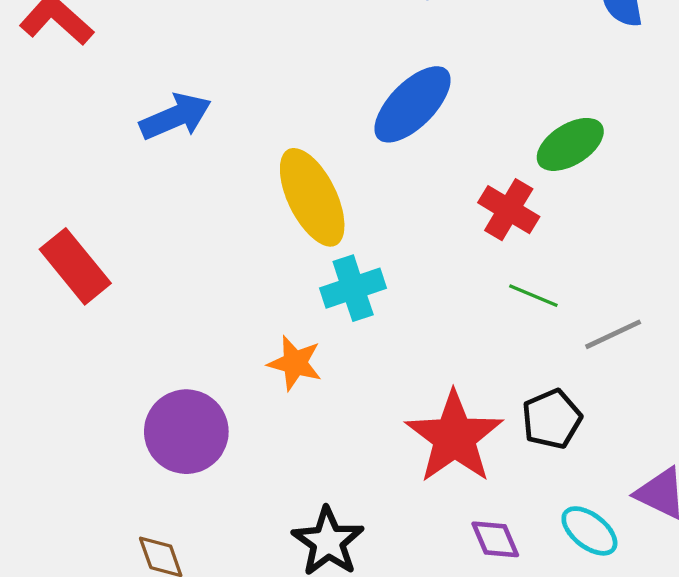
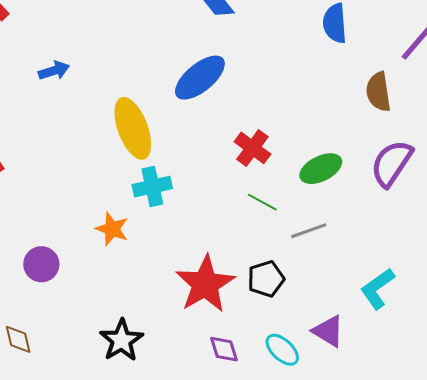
blue arrow: (175, 117) -> (54, 71), size x0.7
green ellipse: (570, 144) -> (321, 169), moved
purple circle: (186, 432) -> (41, 264), size x0.7

